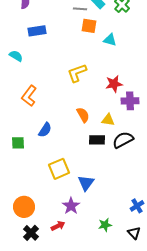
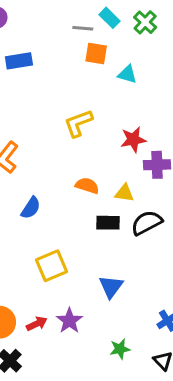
orange semicircle: (83, 115) -> (87, 186), turned -42
blue triangle: (86, 183) -> (111, 287), moved
red arrow: (58, 226) -> (37, 324), moved

